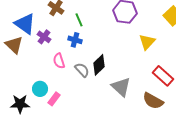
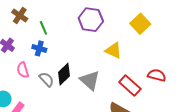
yellow triangle: (147, 42) -> (113, 50), turned -48
gray triangle: (121, 87) -> (90, 80), moved

